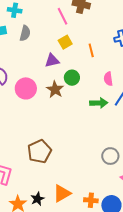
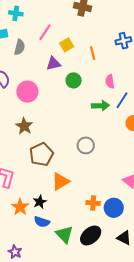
pink line: (62, 16) -> (45, 32), moved, turned 60
gray semicircle: (25, 33) -> (20, 47), moved
brown star: (55, 89) -> (24, 126), moved
gray circle: (110, 156) -> (86, 145), moved
orange triangle: (62, 193) -> (61, 181), moved

